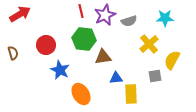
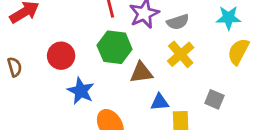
yellow cross: (149, 44) -> (181, 54), moved
yellow semicircle: (172, 60) -> (238, 51), moved
gray square: (155, 76) -> (214, 99), turned 32

